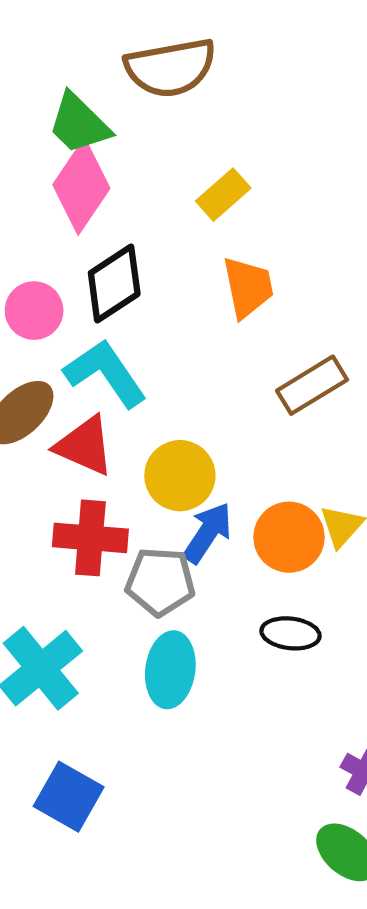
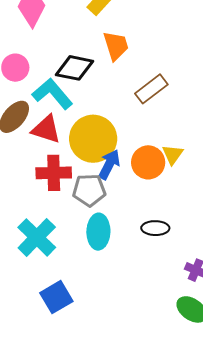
black diamond: (114, 284) -> (74, 68), moved, turned 51
yellow circle: (180, 476) -> (93, 139), size x1.4
black ellipse: (290, 633) -> (155, 228), moved
blue square: (69, 797) -> (56, 297), turned 36

